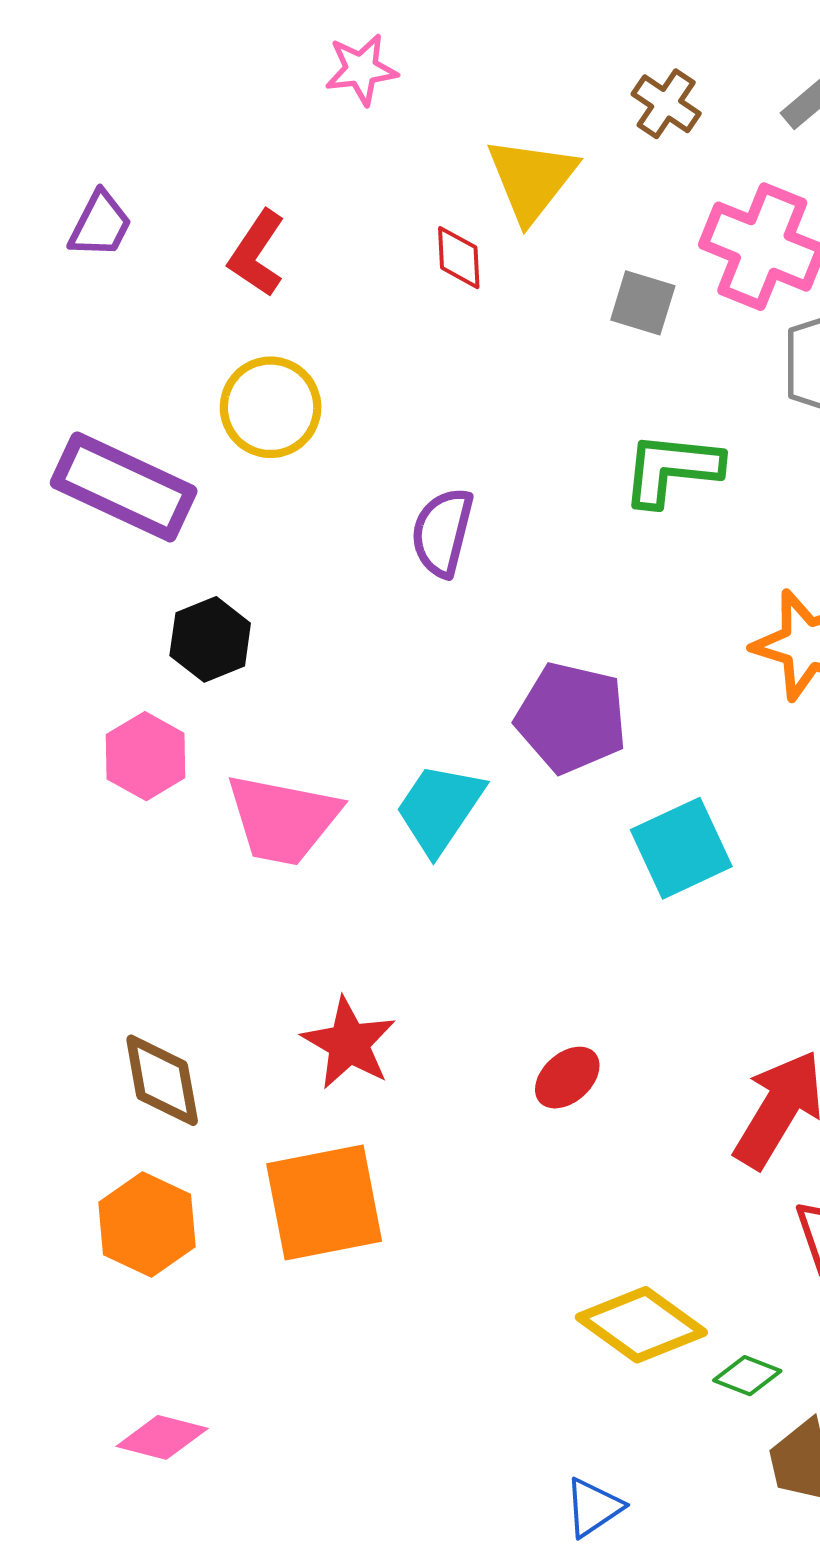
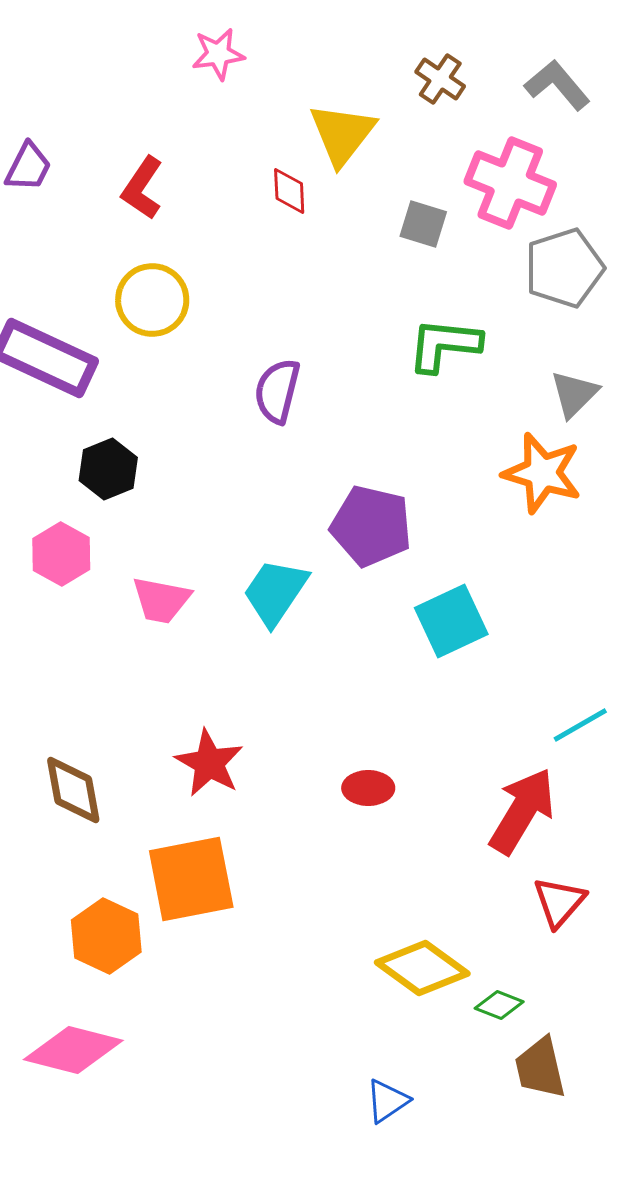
pink trapezoid: (283, 819) -> (161, 600), size x0.7
red ellipse: (567, 1078) -> (368, 788), turned 42
orange hexagon: (147, 1224) -> (106, 936), moved
pink diamond: (162, 1437) -> (73, 1050), size x1.5

